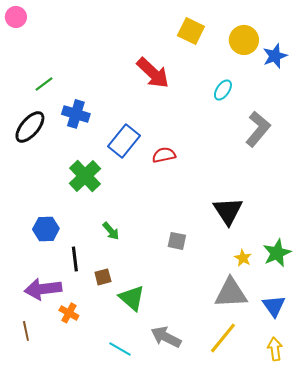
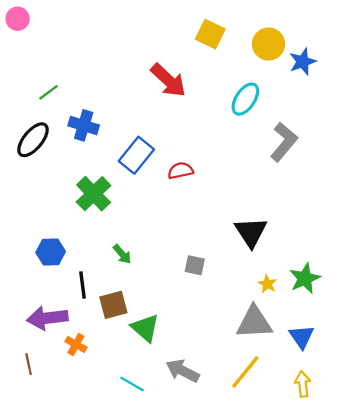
cyan ellipse: (223, 90) -> (245, 99), size x1.4
brown square: (103, 277) -> (113, 305), size x1.5

